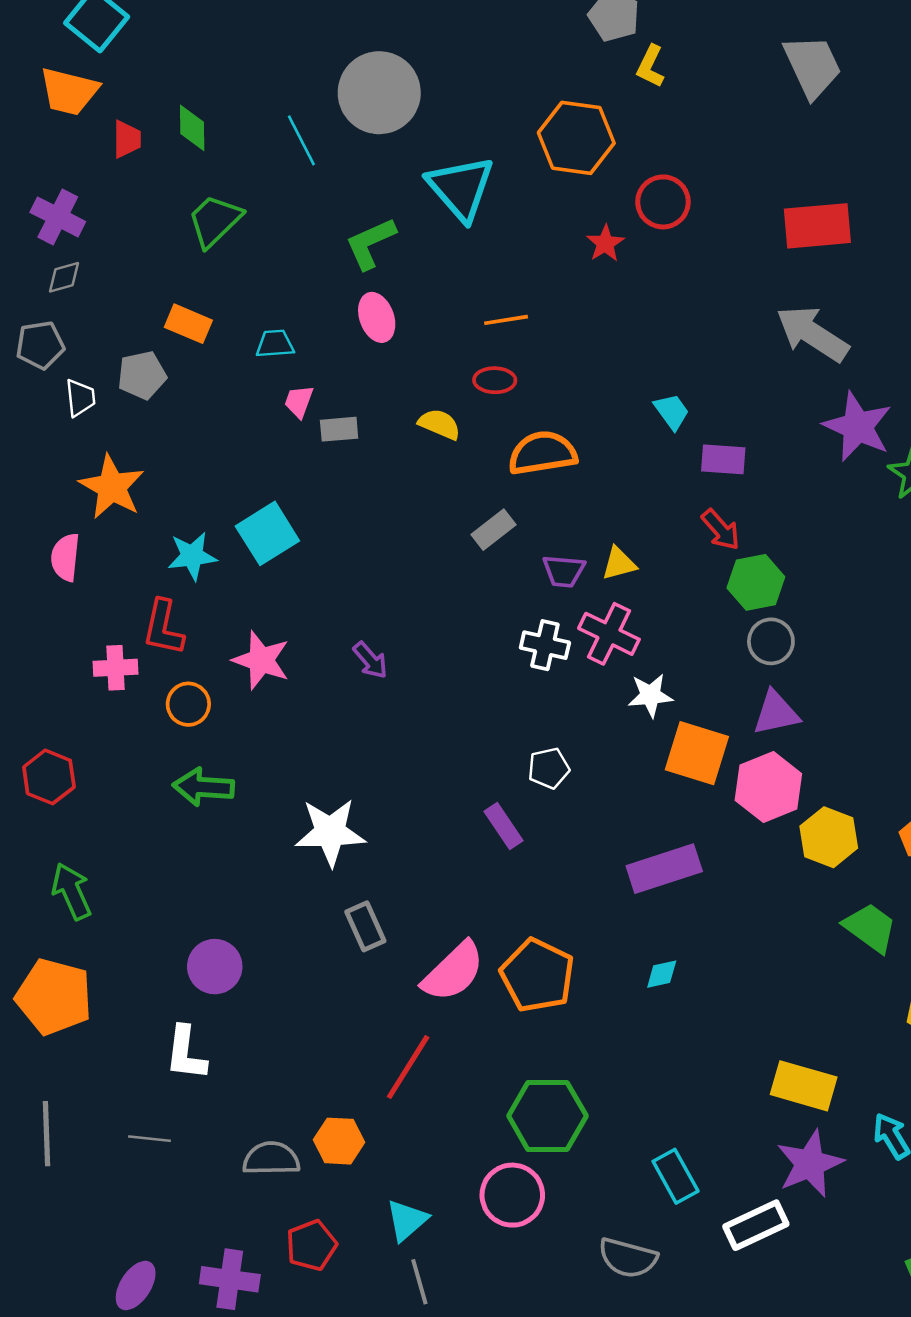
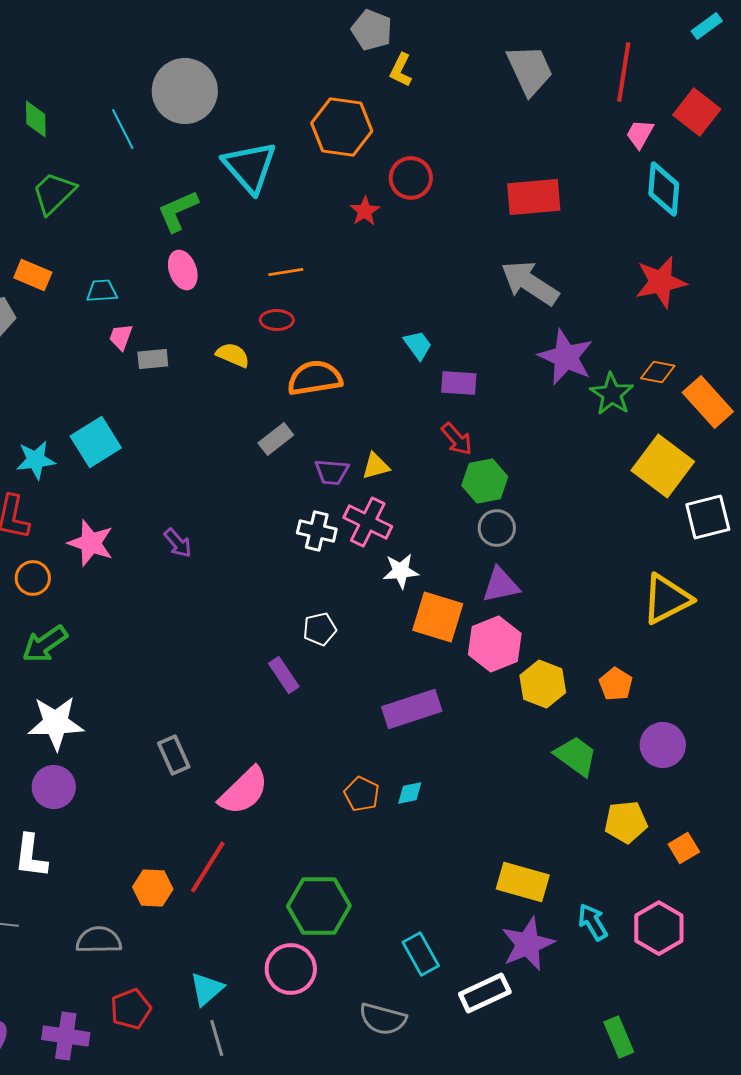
green arrow: (203, 787) -> (45, 644), turned -39
white star: (330, 832) -> (56, 723), moved
orange pentagon: (537, 975) -> (362, 794), moved, size x0.6
orange hexagon: (339, 1141) -> (153, 888), moved

